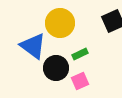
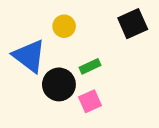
yellow circle: (60, 23) -> (64, 26), size x0.6

